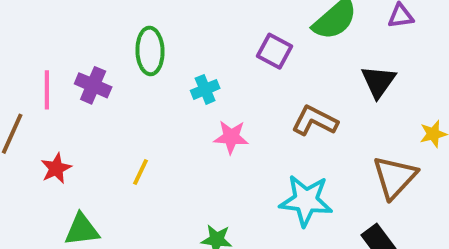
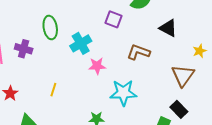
black triangle: (378, 82) -> (168, 28), turned -30
cyan cross: (205, 89) -> (81, 43), size x1.5
cyan star: (306, 200) -> (123, 93), moved

